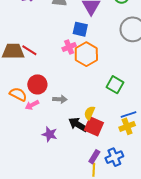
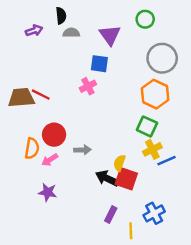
orange hexagon: (86, 54) -> (155, 94), moved
orange semicircle: (18, 94) -> (32, 148), turned 78
yellow cross: (127, 126) -> (152, 149), moved
purple star: (50, 134) -> (48, 192), moved
purple rectangle: (94, 157) -> (111, 214), moved

